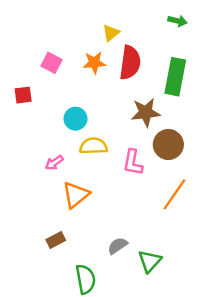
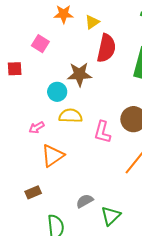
orange star: (94, 63) -> (64, 14), moved
brown star: (146, 112) -> (79, 74), moved

